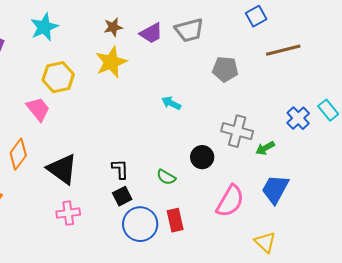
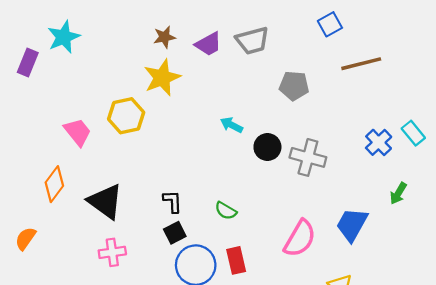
cyan star: (44, 27) -> (64, 37), moved
yellow hexagon: (58, 77) -> (126, 116), moved
green arrow: (265, 148) -> (398, 193), moved, turned -30
black circle: (202, 157) -> (267, 147), moved

